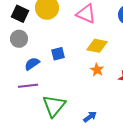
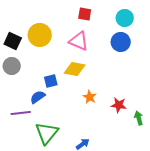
yellow diamond: (97, 46) -> (75, 69), moved
blue semicircle: (32, 64) -> (38, 97), moved

